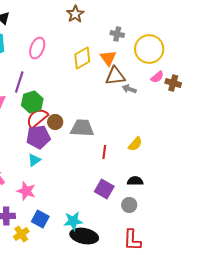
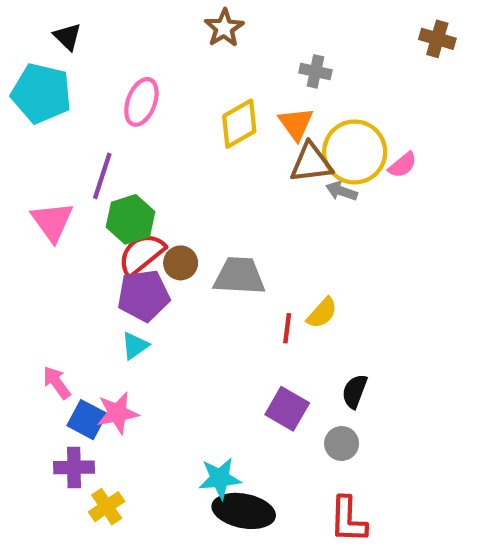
yellow circle: (149, 49) -> (355, 152), moved
brown cross: (173, 83) -> (437, 39), moved
yellow semicircle: (135, 144) -> (322, 313), moved
black semicircle: (135, 181) -> (355, 391), turned -70
pink star: (26, 191) -> (117, 413), turned -30
blue square: (40, 219) -> (87, 420), moved

